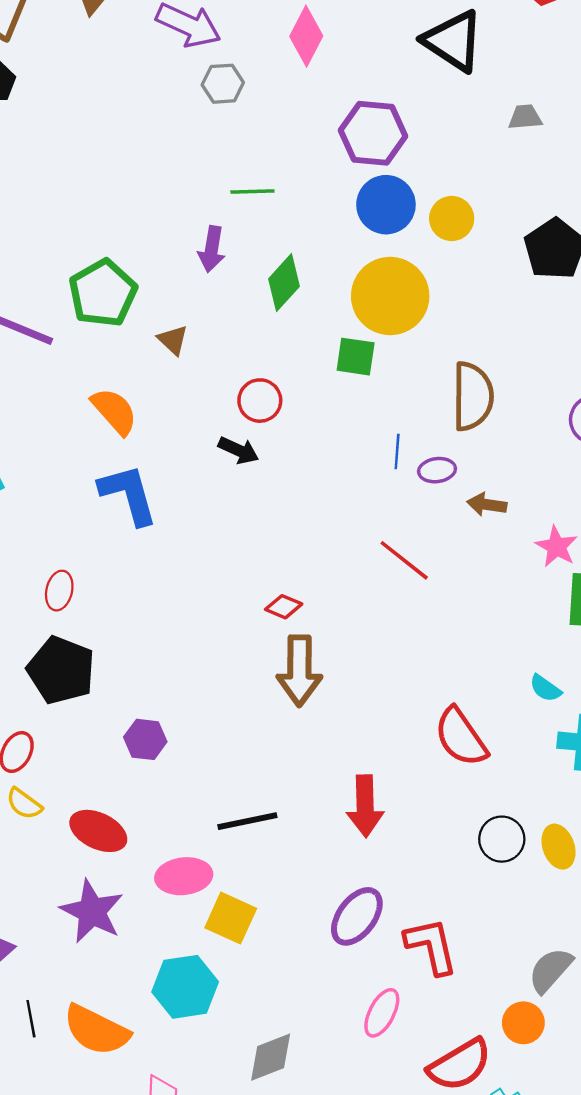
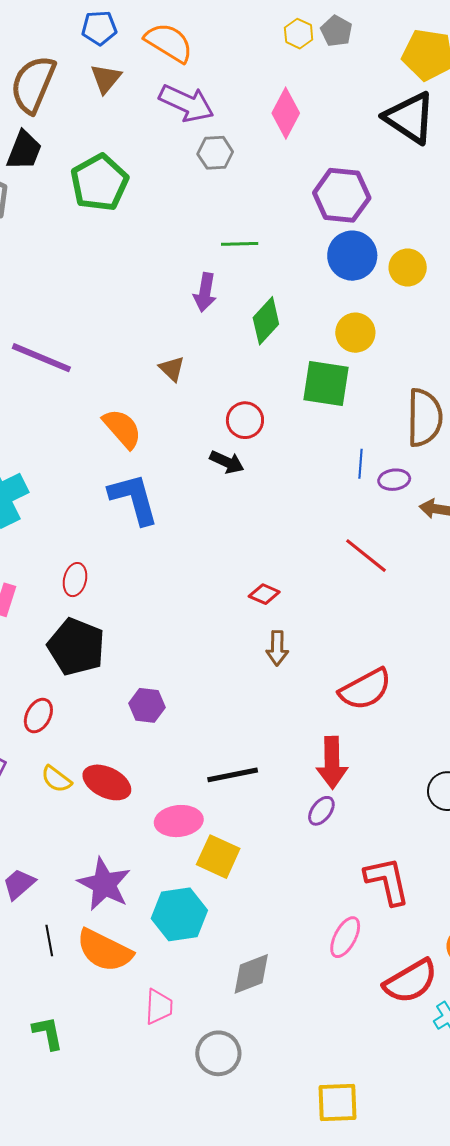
green pentagon: (103, 293) -> (99, 183), moved
yellow circle: (390, 296) -> (355, 333), size x0.6
green square: (356, 357) -> (326, 384), size x1.4
brown arrow: (299, 671) -> (277, 648), size x0.6
red semicircle: (461, 737) -> (365, 689), moved, turned -84
yellow semicircle: (24, 804) -> (56, 779), moved
purple star: (92, 911) -> (104, 884), moved
purple ellipse: (357, 916) -> (321, 811), moved, size x0.6

